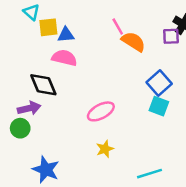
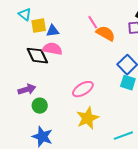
black diamond: (43, 85) -> (37, 56), moved
green circle: (20, 128) -> (40, 106), moved
yellow star: (105, 149) -> (88, 118), size x1.6

